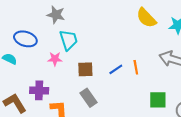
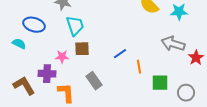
pink star: (55, 59) -> (62, 57), moved
orange line: (136, 67) -> (139, 67), moved
brown square: (85, 69) -> (82, 49), moved

